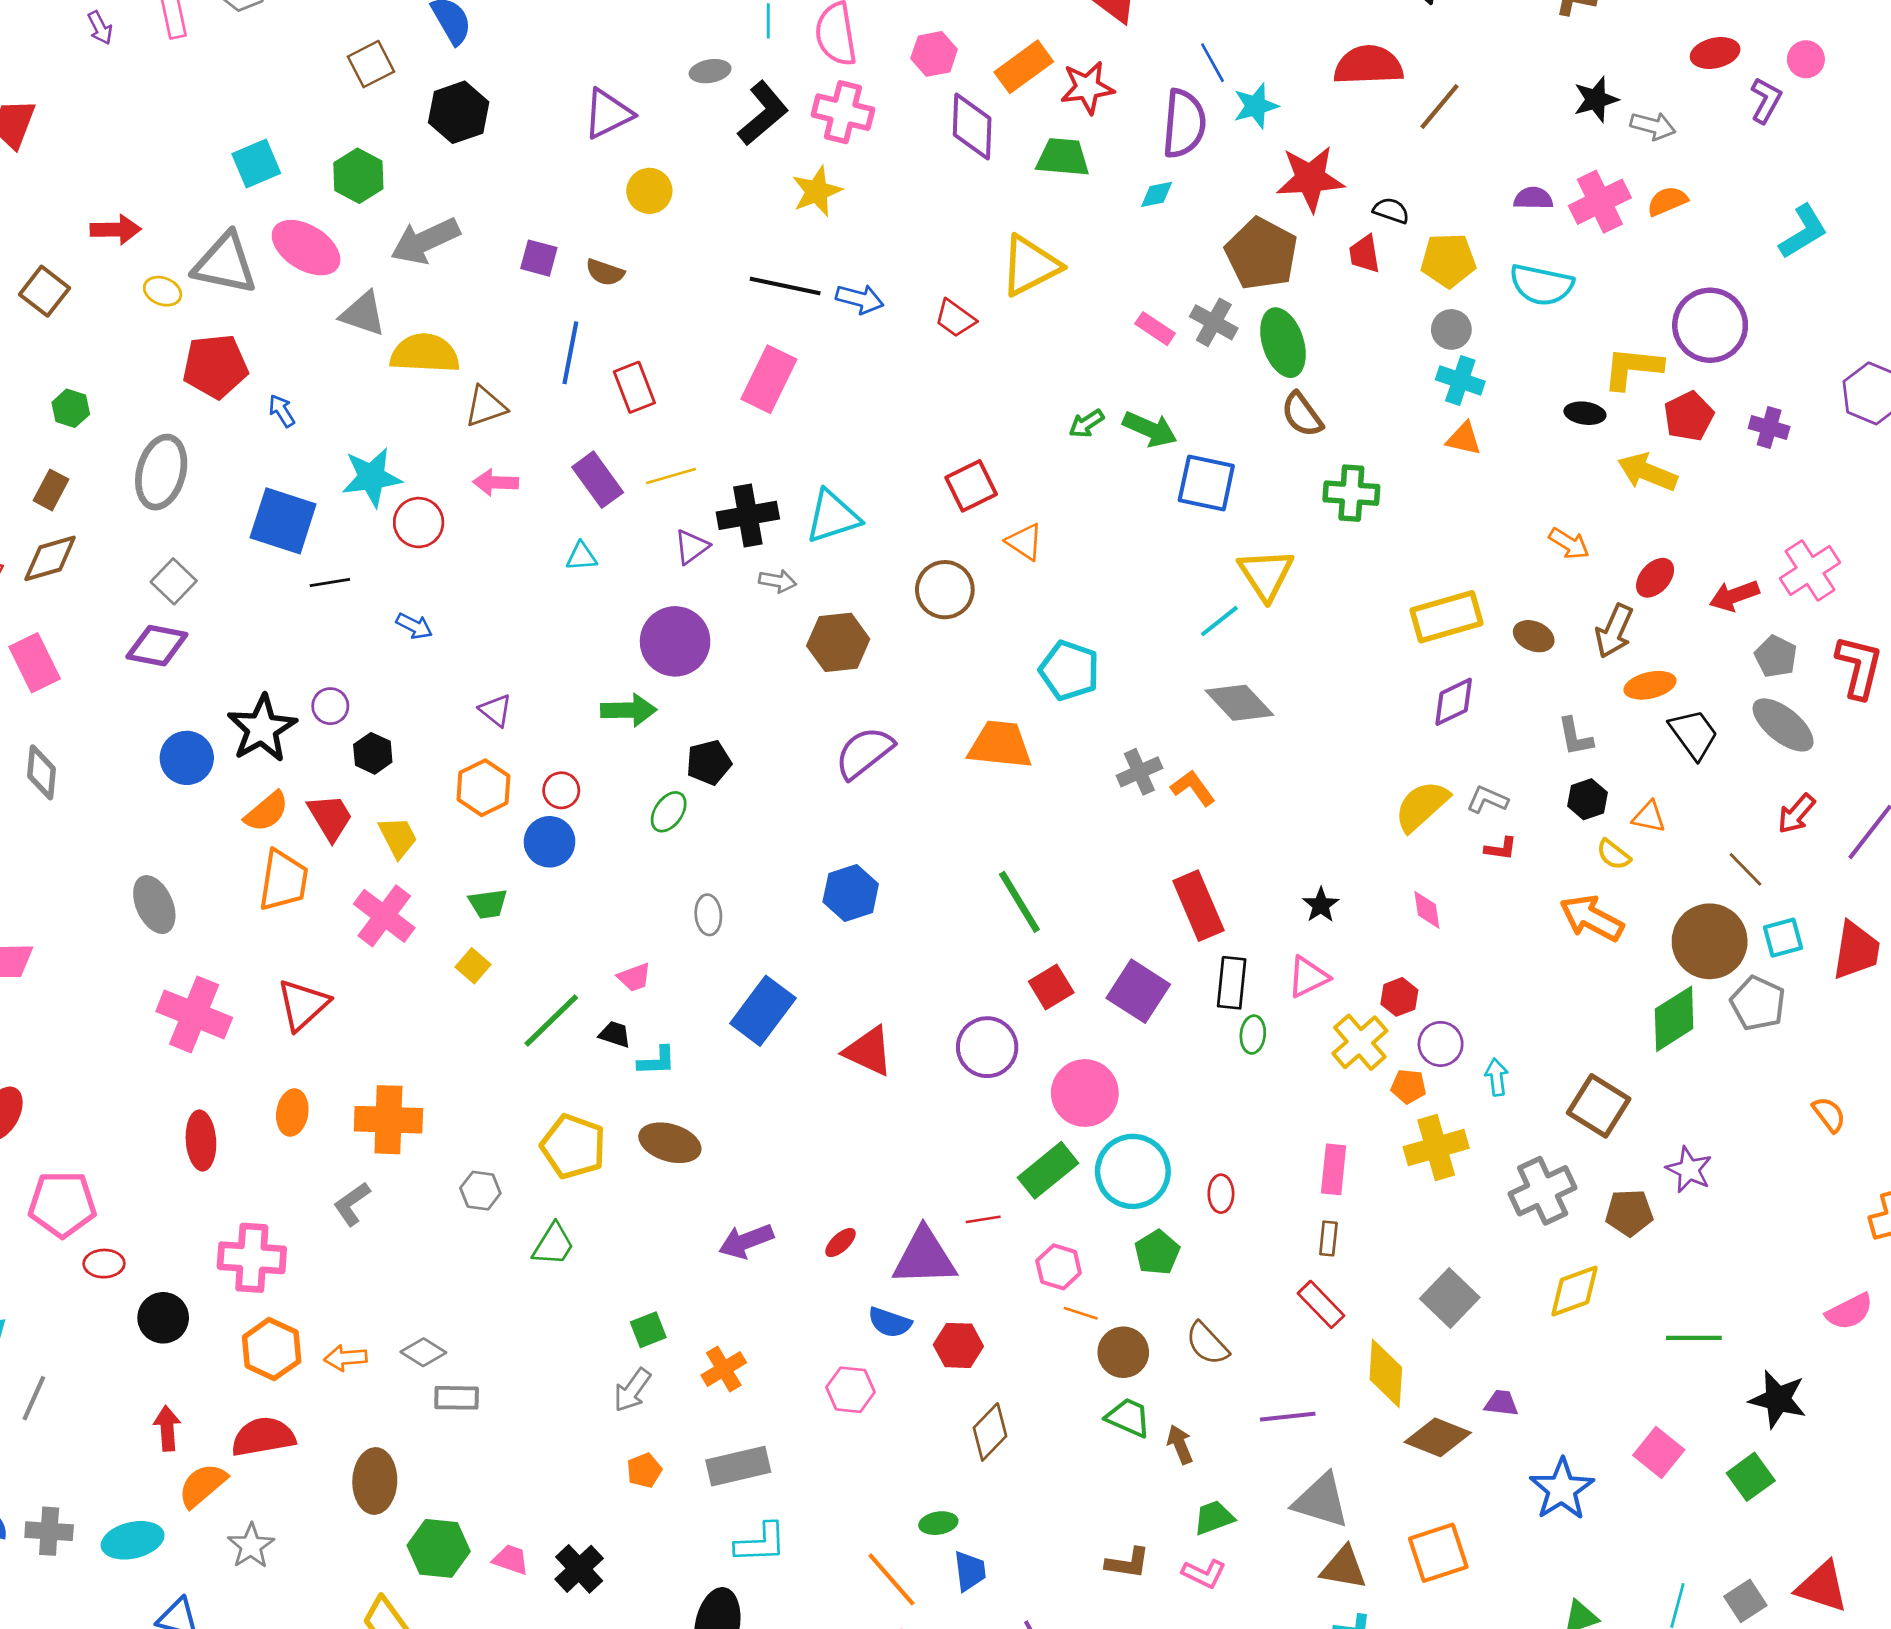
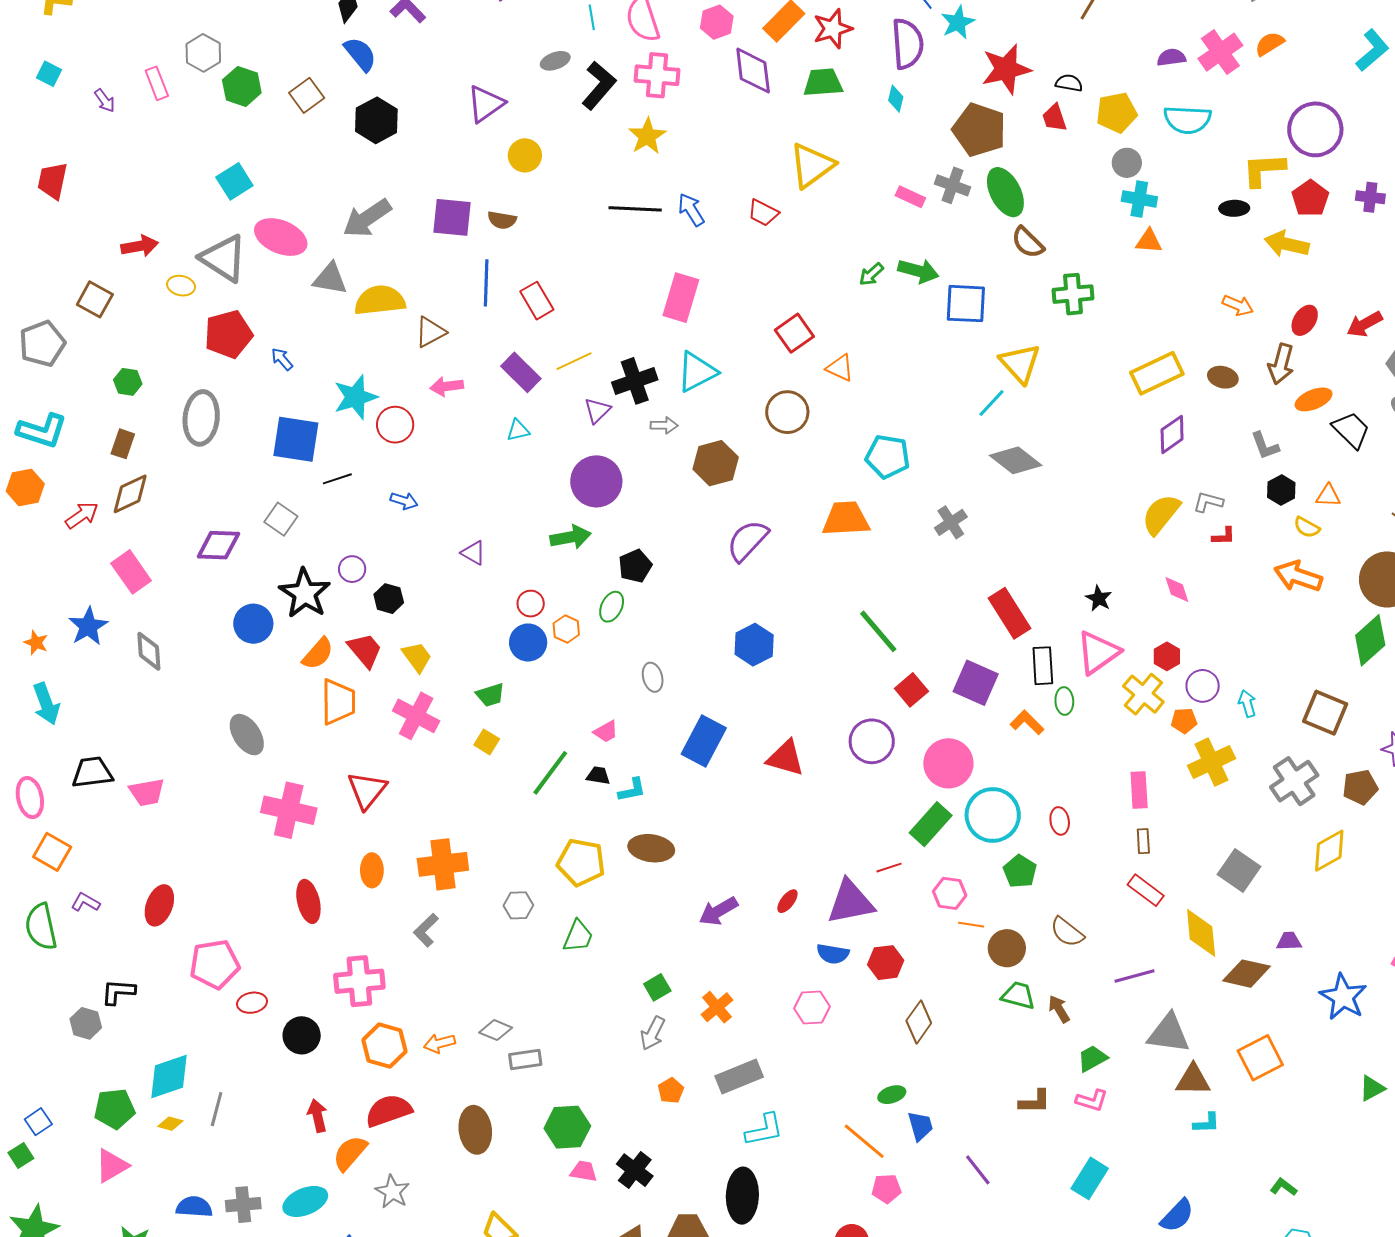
green hexagon: (358, 176) -> (242, 86), moved
cyan diamond: (1157, 194) -> (896, 99), turned -56
purple square: (539, 258) -> (452, 217), size x1.5
gray triangle: (225, 264) -> (223, 258), turned 30
blue arrow: (860, 299) -> (691, 210), turned -128
pink rectangle: (769, 379) -> (681, 298), moved
gray square: (174, 581) -> (281, 519), moved
orange hexagon: (483, 788) -> (566, 629), moved, size x0.7
orange L-shape: (1193, 788) -> (1027, 722), moved
pink triangle: (1308, 977) -> (1098, 652), size x1.4
green hexagon: (439, 1548) -> (567, 1127), moved

